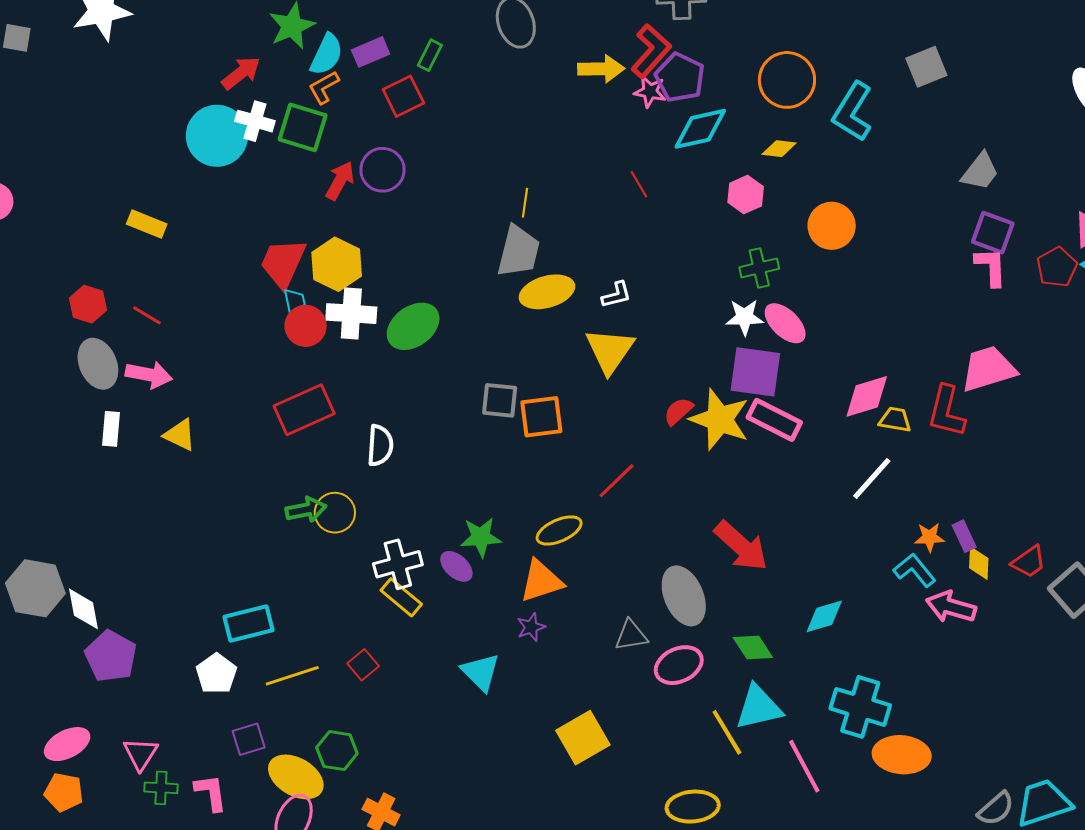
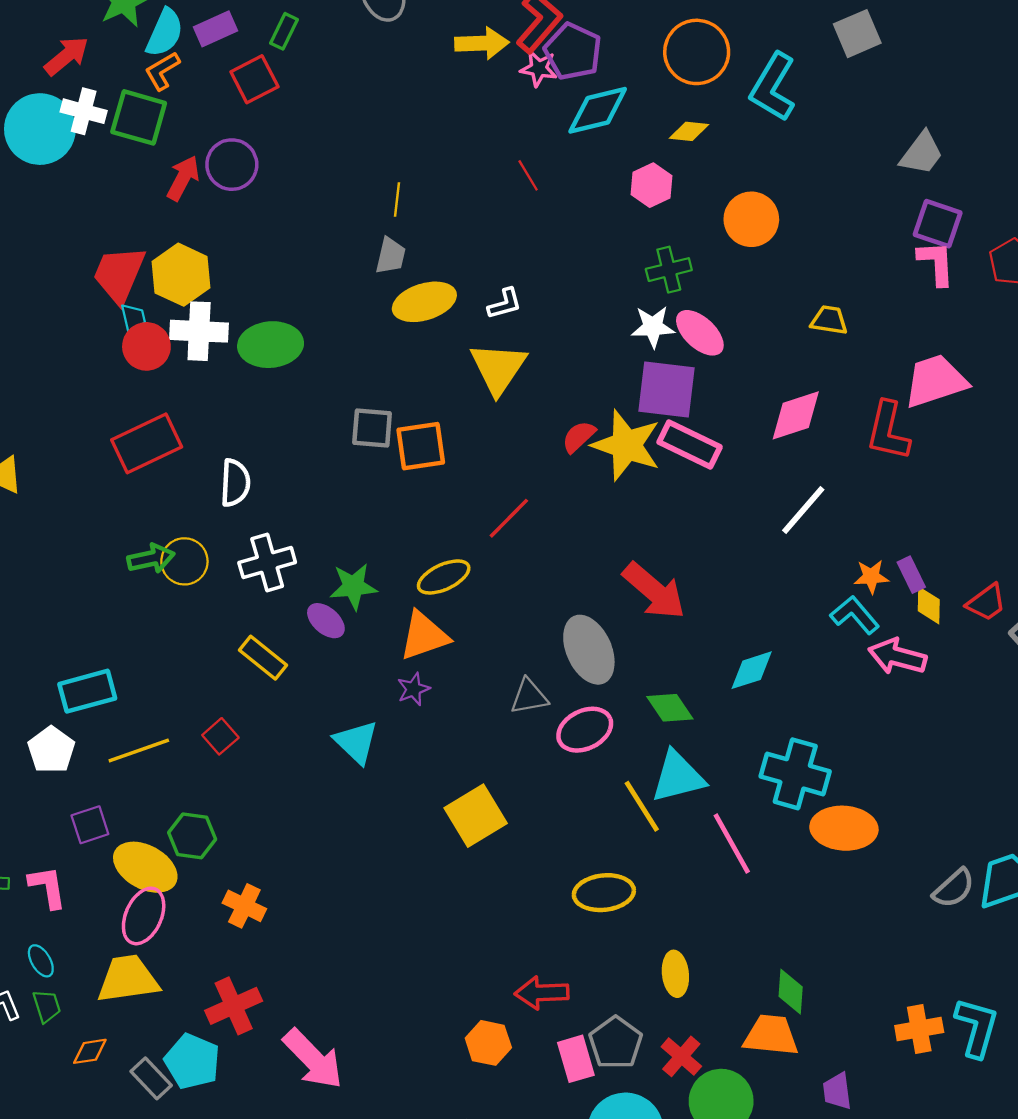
gray trapezoid: (519, 251) -> (391, 256), size x0.6
green ellipse: (413, 326) -> (271, 345), turned 32
yellow trapezoid: (895, 420) -> (829, 320), moved
white cross: (398, 564) -> (267, 563), moved

